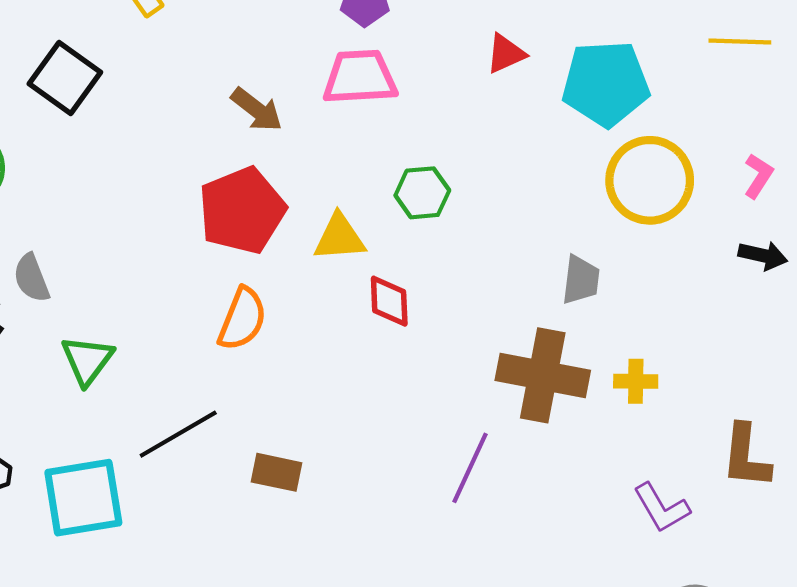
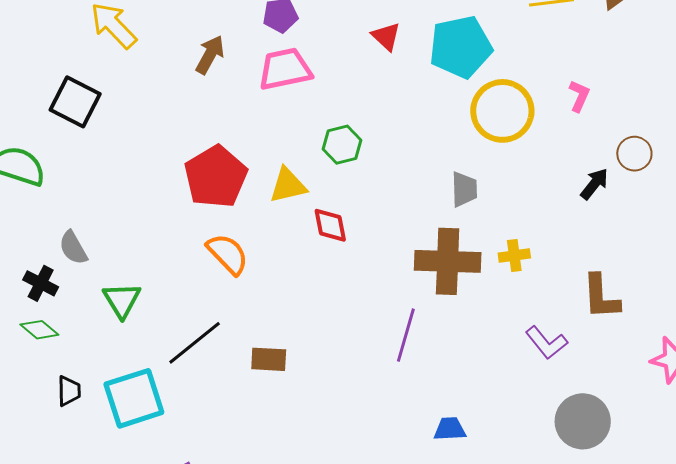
red triangle: (506, 54) -> (386, 37), turned -44
brown arrow: (257, 110) -> (210, 55), moved, turned -90
black arrow: (763, 255) -> (594, 184), moved, turned -56
orange semicircle: (242, 319) -> (228, 254), turned -57

